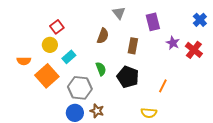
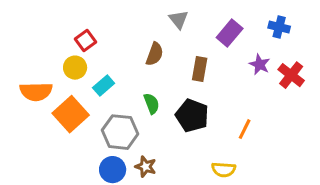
blue cross: (200, 20) -> (279, 27), moved, turned -32
purple rectangle: (153, 22) -> (230, 33), turned 54
orange semicircle: (24, 61) -> (36, 92), size x1.5

